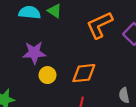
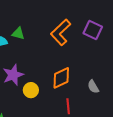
gray semicircle: (124, 95) -> (93, 87), moved

